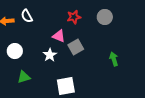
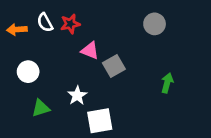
red star: (74, 17) -> (70, 24), moved
white star: (50, 55) -> (77, 96), moved
green arrow: (114, 59) -> (167, 83), turned 32

